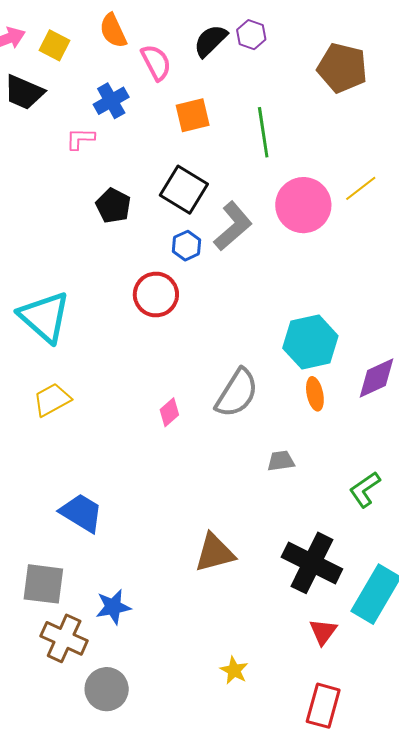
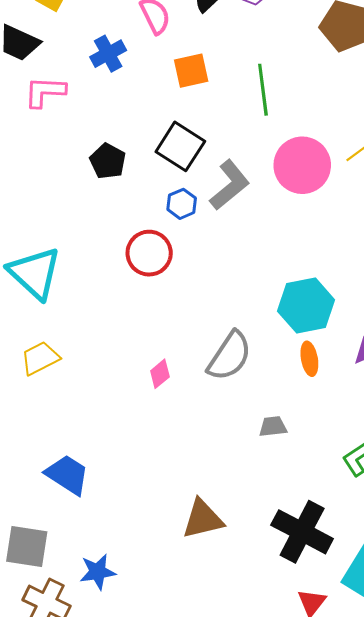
pink L-shape: (80, 139) -> (45, 92), moved, size x1.4

